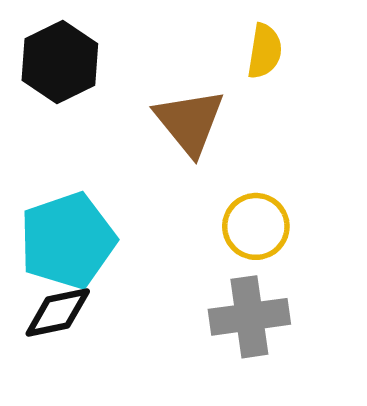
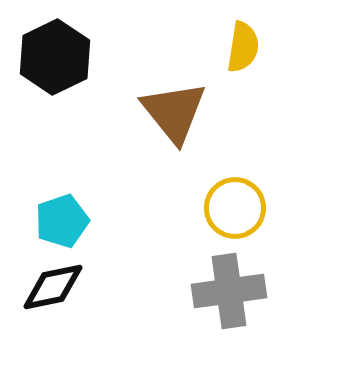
cyan pentagon: (68, 241) -> (62, 221), size x0.6

